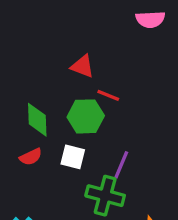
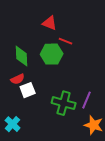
white square: (73, 157) -> (28, 90), moved, turned -35
purple line: (121, 165) -> (87, 100), moved

